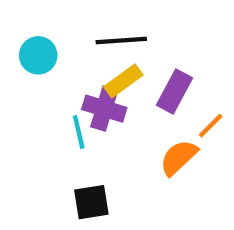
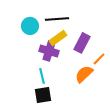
cyan circle: (38, 55) -> (30, 26), moved
cyan line: (79, 132) -> (42, 76), moved

